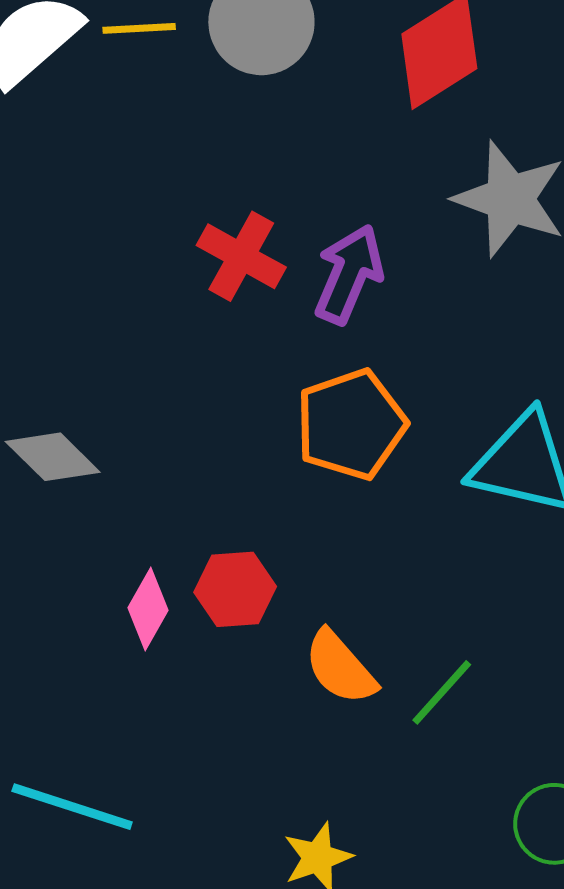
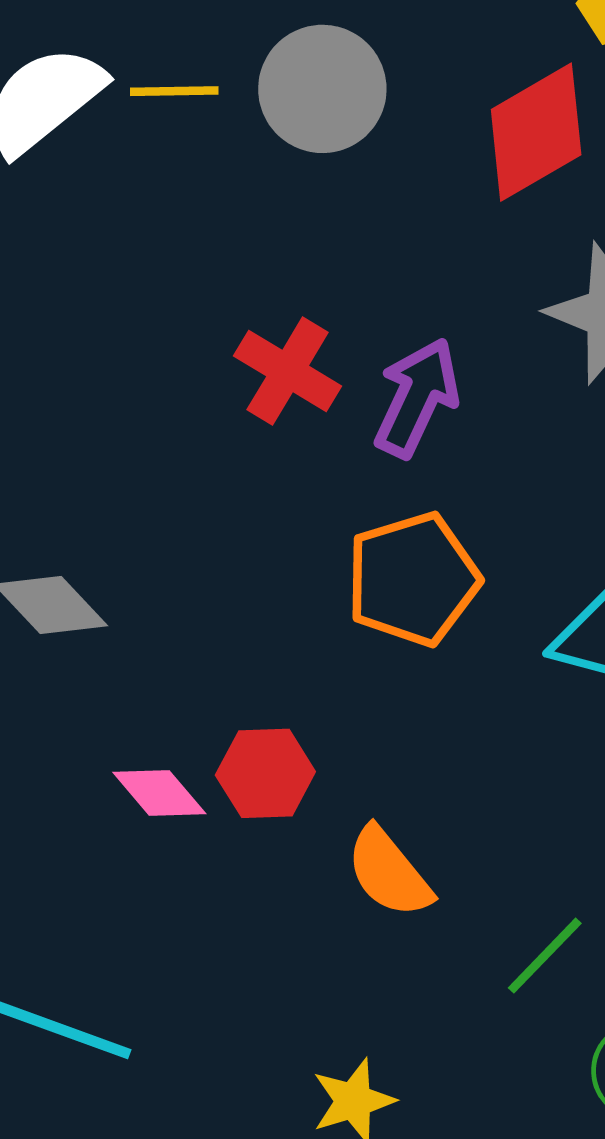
pink diamond: (148, 609) -> (159, 793), turned -72
green line: (442, 692) -> (545, 956), moved

